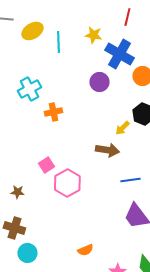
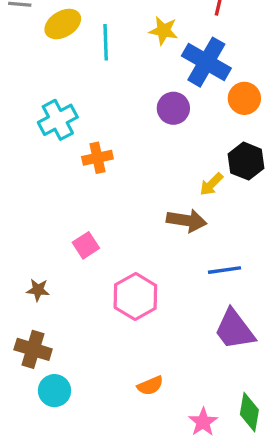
pink hexagon: (67, 183) -> (135, 296), moved

